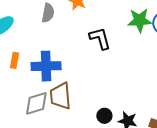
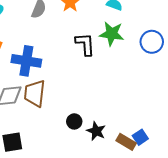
green star: (140, 20) -> (112, 34), moved

